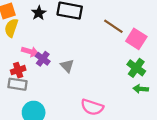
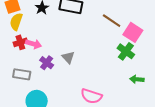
purple cross: (43, 59) -> (47, 63), moved
green cross: (136, 68) -> (126, 51), moved
red cross: (18, 70) -> (20, 42), moved

